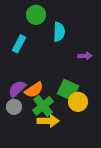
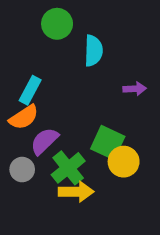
cyan rectangle: (19, 44) -> (30, 90), moved
purple semicircle: (17, 89) -> (44, 141), moved
orange semicircle: (34, 90) -> (24, 117), moved

